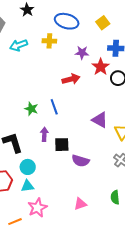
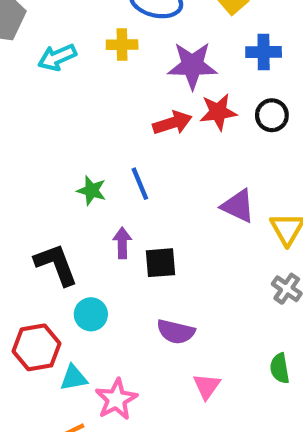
purple star: (82, 53) -> (192, 65), size x1.6
red star: (101, 67) -> (218, 112), moved, turned 30
purple semicircle: (80, 161) -> (176, 332), moved
cyan triangle: (27, 186) -> (74, 378), moved
pink triangle: (80, 204) -> (207, 386), turned -32

